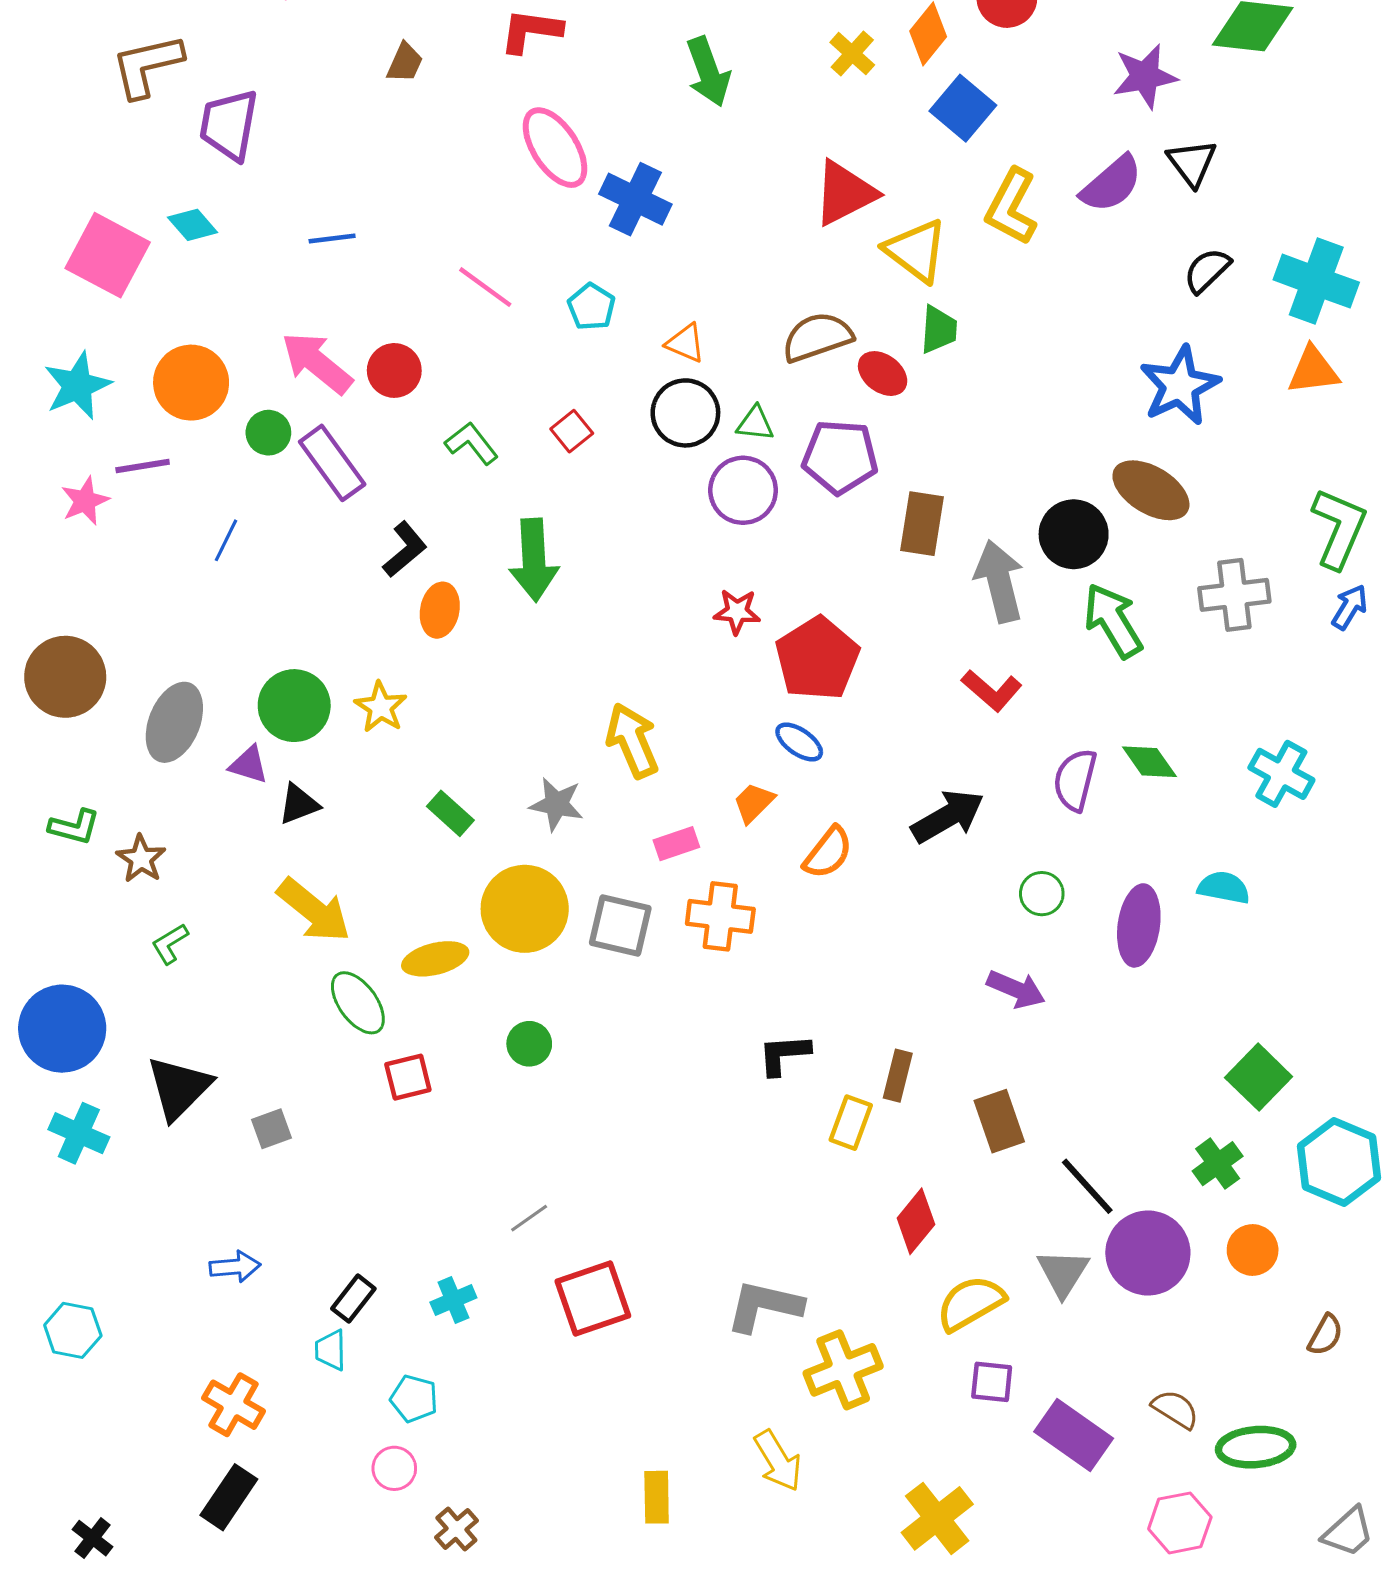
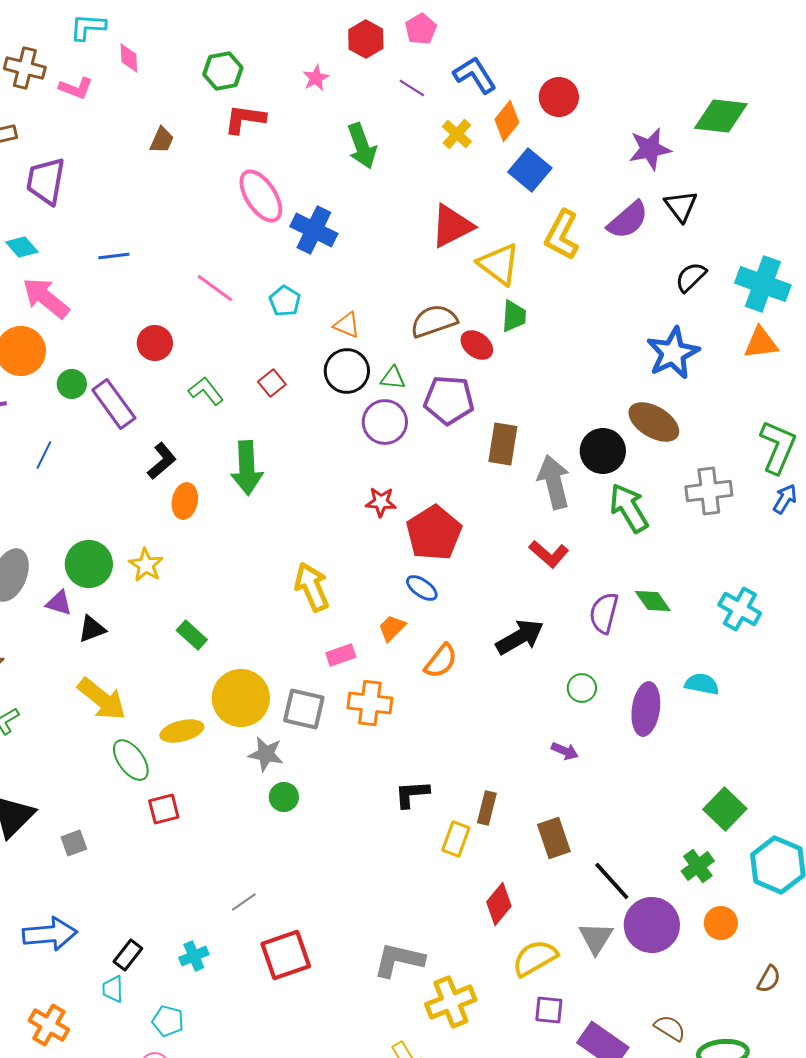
pink arrow: (317, 363) -> (46, 298), moved
gray star: (557, 804) -> (266, 754), moved
purple arrow: (1016, 989) -> (565, 751), size x0.7
green circle: (529, 1044) -> (284, 797), moved
blue arrow: (235, 1267) -> (50, 934), size x1.6

